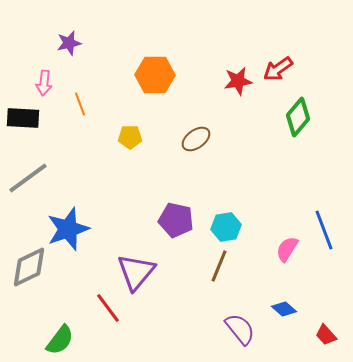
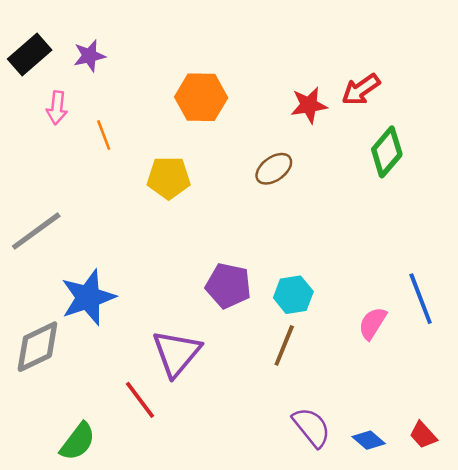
black rectangle: (23, 118) -> (30, 54), moved, turned -44
yellow pentagon: (130, 137) -> (169, 178), size x1.4
brown ellipse: (196, 139) -> (274, 169), moved
blue diamond: (284, 309) -> (369, 440), moved

